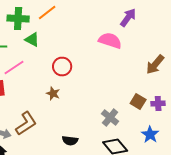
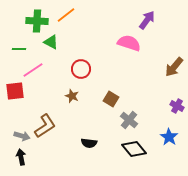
brown square: (138, 102) -> (111, 99), moved
purple cross: (158, 104) -> (177, 106), turned 32

